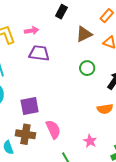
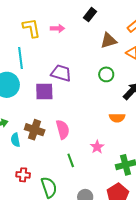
purple trapezoid: (39, 53) -> (61, 73), moved
purple square: (30, 106) -> (44, 91), moved

